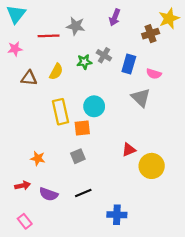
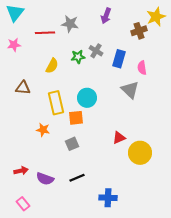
pink semicircle: (154, 74) -> (142, 68), turned 64
brown triangle: (29, 78) -> (23, 88), moved
orange star: (38, 158) -> (43, 130), moved

